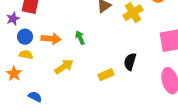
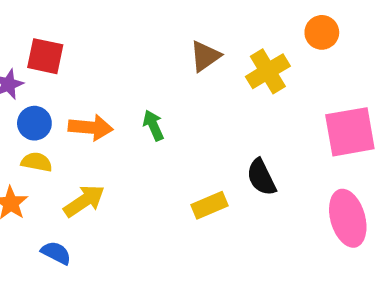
black semicircle: (130, 62) -> (261, 177), turned -42
yellow arrow: (64, 67) -> (84, 201), moved

